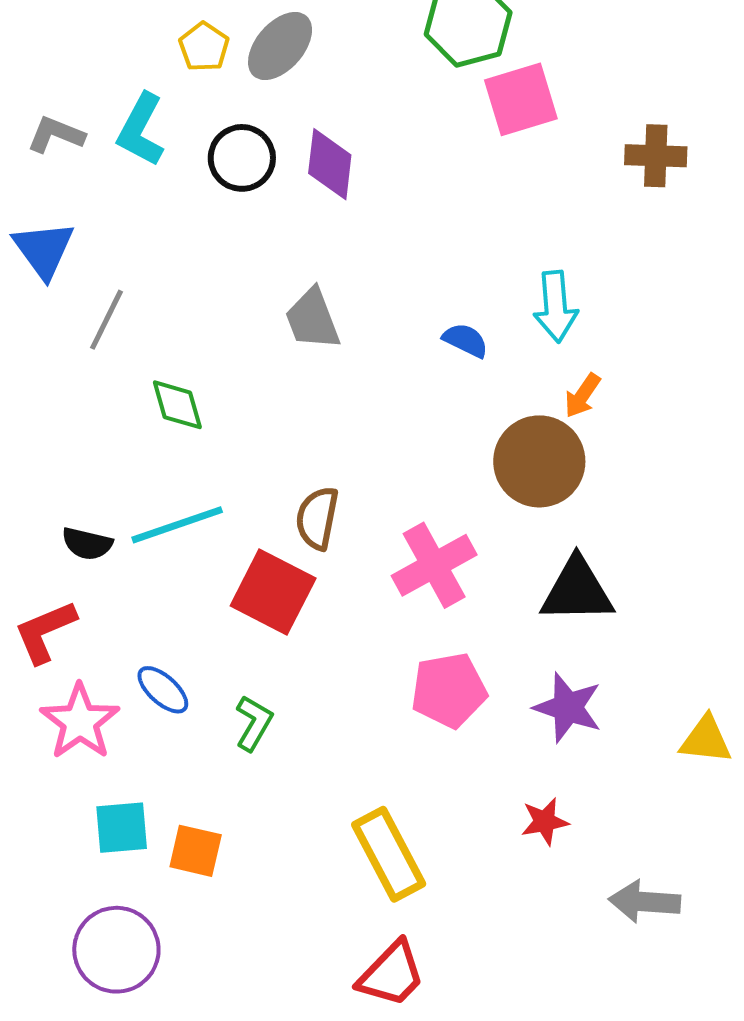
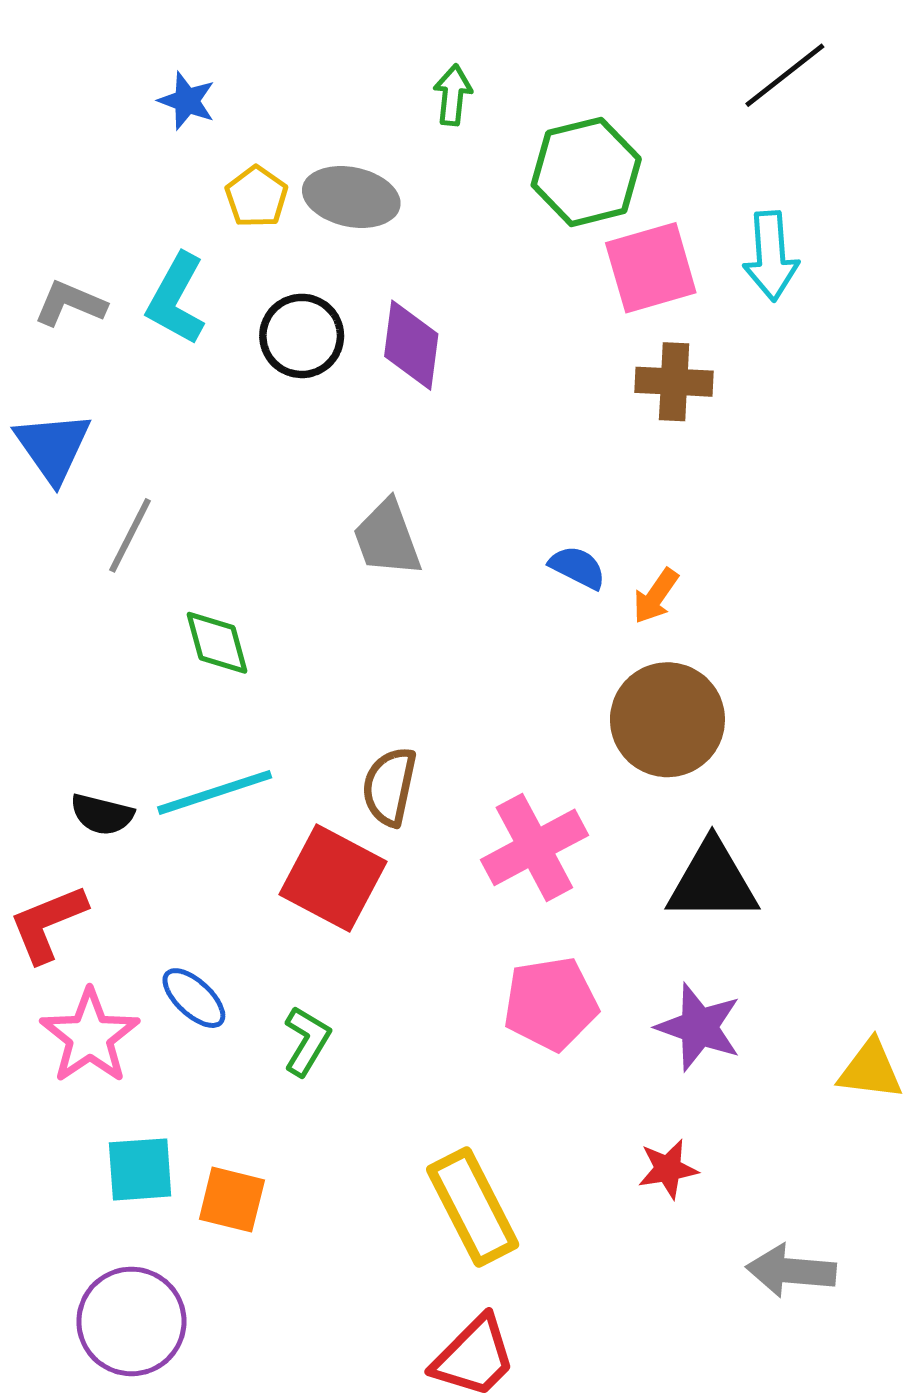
gray ellipse: (280, 46) -> (351, 197), turned 60
brown cross: (656, 156) -> (674, 382), moved
cyan arrow: (556, 306) -> (771, 256), moved
orange arrow: (582, 396) -> (656, 596), moved

